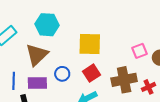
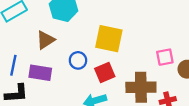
brown triangle: (37, 55) -> (45, 40), size x0.7
blue circle: (62, 74) -> (78, 60), moved

